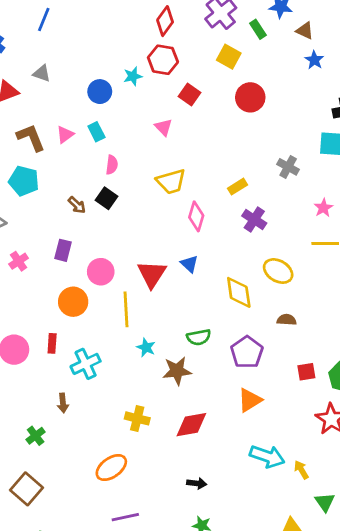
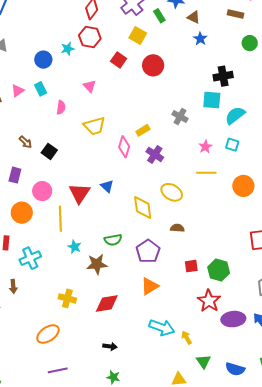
red square: (189, 95) -> (119, 60), moved
pink semicircle: (112, 165) -> (61, 107), moved
black square: (107, 198) -> (49, 151), moved
pink diamond: (196, 216) -> (124, 147), moved

